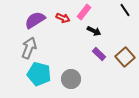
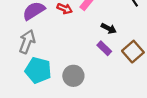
black arrow: (94, 31) -> (109, 28), moved

